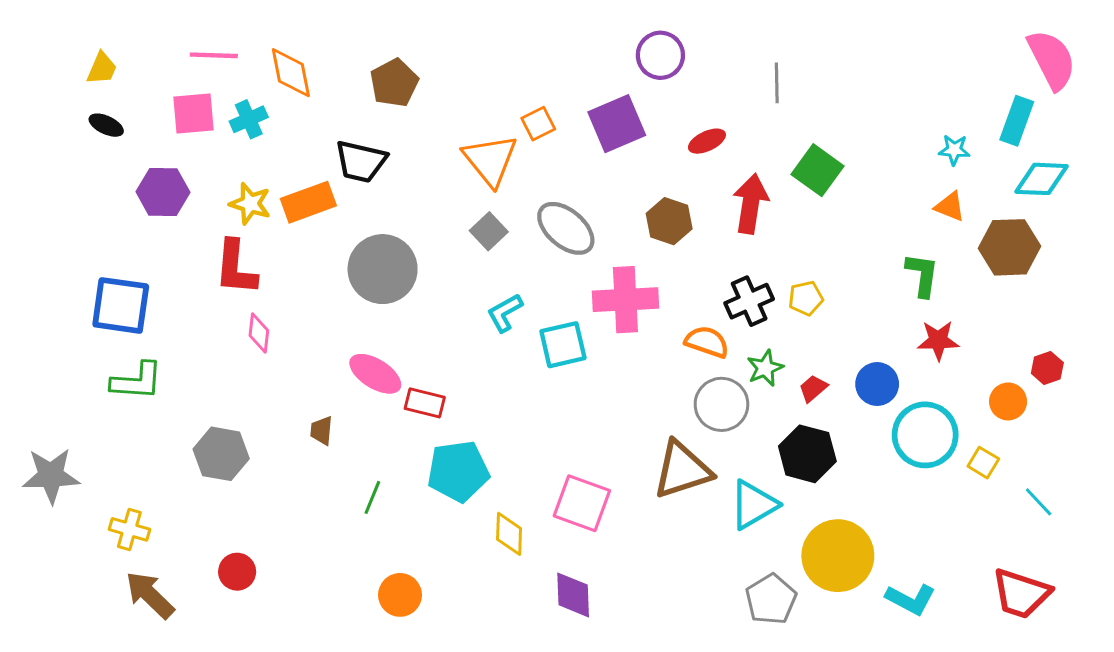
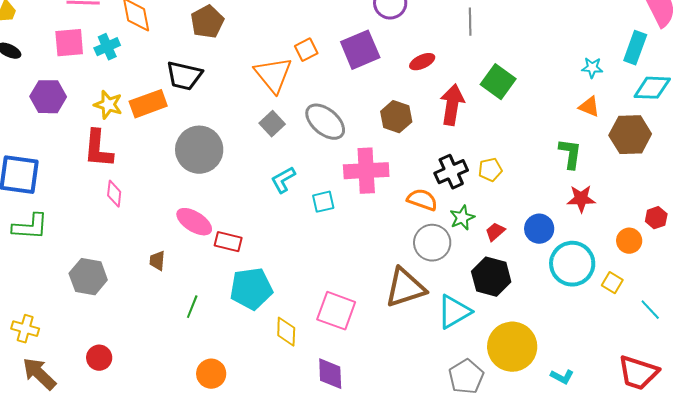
cyan square: (563, 345) -> (323, 202), size x0.7
cyan L-shape: (911, 599) -> (562, 377), size x0.7

